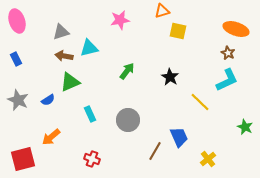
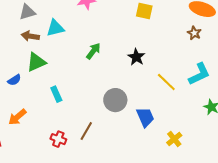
cyan L-shape: (227, 80) -> (199, 74), moved
gray circle: (128, 120) -> (115, 100), moved
brown line: (155, 151) -> (86, 131), moved

